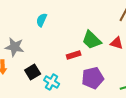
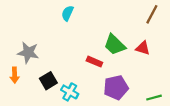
cyan semicircle: (42, 20) -> (67, 13), moved
red rectangle: (74, 55) -> (94, 62), turned 40

